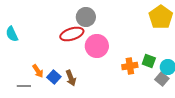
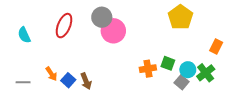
red ellipse: (72, 34) -> (64, 26), moved, turned -50
pink circle: (97, 46) -> (113, 31), moved
gray line: (24, 86) -> (23, 82), moved

